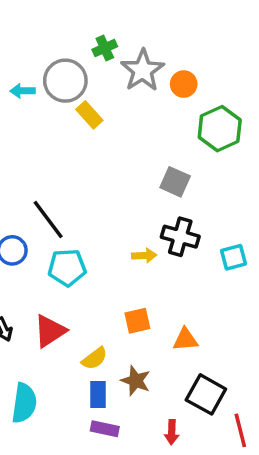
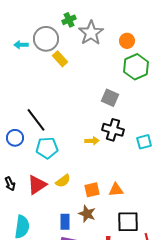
orange circle: (184, 84) -> (127, 41), moved
orange square: (137, 321) -> (92, 190), moved
yellow semicircle: (94, 358) -> (63, 181), moved
black square: (206, 394) -> (128, 222), turned -30

